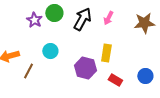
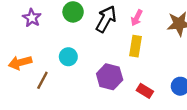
purple star: (34, 20) -> (32, 18), moved
yellow rectangle: (106, 53) -> (135, 46), moved

